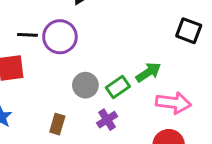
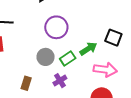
black square: (189, 31) -> (113, 38), moved
purple circle: (60, 37) -> (56, 27), moved

